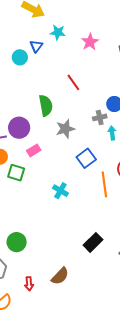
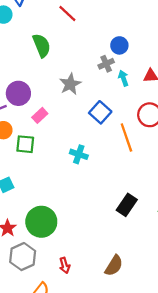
red line: (73, 82) -> (67, 13), moved
green semicircle: (46, 105) -> (42, 45), moved
green circle: (17, 242) -> (41, 222), size x1.4
brown semicircle: (60, 276) -> (114, 266), moved

